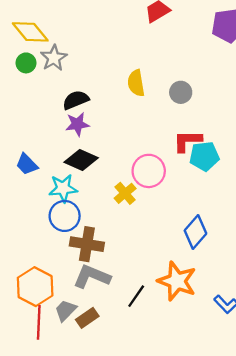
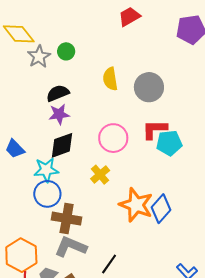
green circle: (26, 63) -> (66, 51), moved
gray circle: (181, 92) -> (149, 87), size x1.5
black diamond: (81, 160) -> (62, 145), turned -44
pink circle: (149, 171) -> (113, 138), moved
orange star: (177, 281) -> (136, 205), moved

